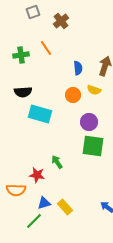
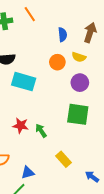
purple circle: (89, 122) -> (80, 83), moved
red star: (37, 175) -> (21, 126), moved
yellow rectangle: (65, 207) -> (63, 159), moved

